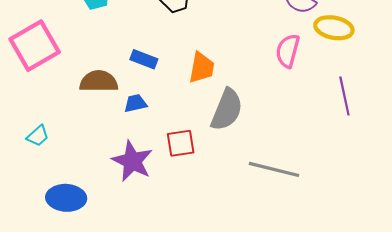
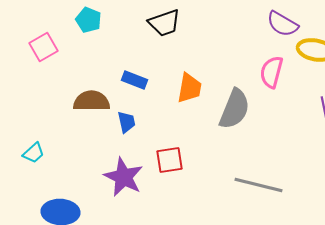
pink square: (35, 46) -> (44, 47), moved, size x0.6
blue trapezoid: (135, 103) -> (127, 122), turned 90
gray semicircle: (227, 110) -> (235, 109), moved

